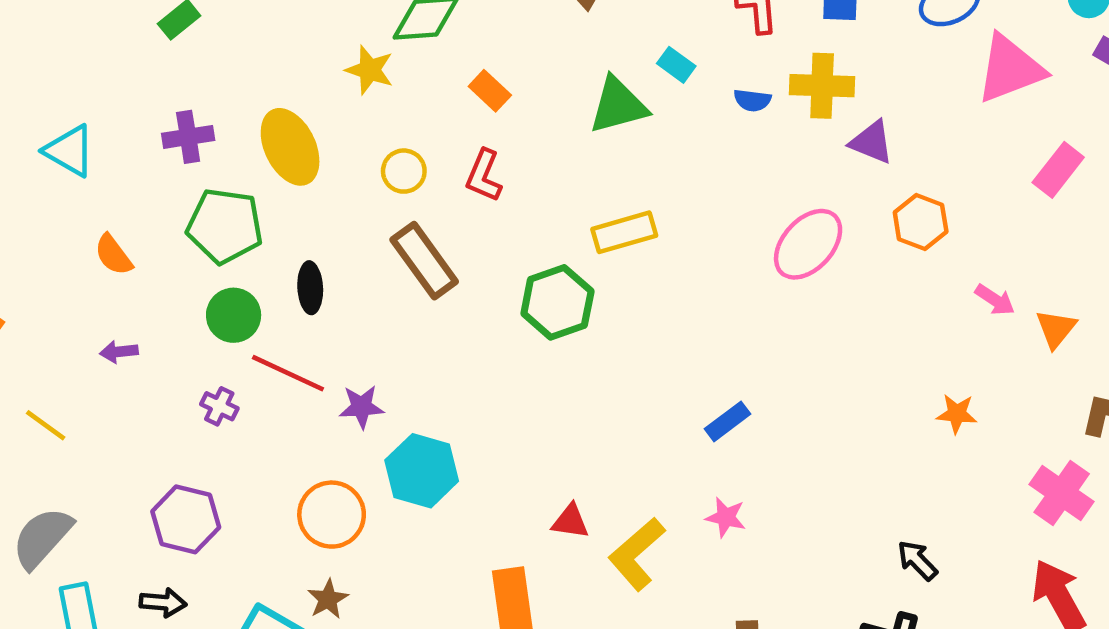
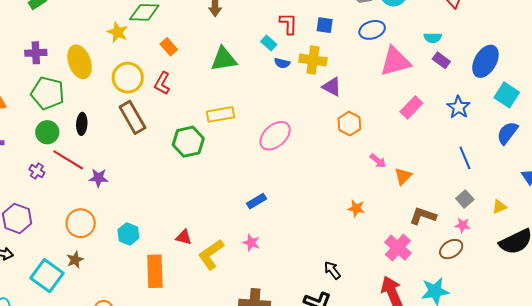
cyan rectangle: (676, 65) -> (269, 43), moved
yellow circle: (404, 171) -> (128, 78), size x1.6
pink ellipse: (808, 244) -> (275, 136), moved
cyan hexagon: (422, 471) -> (128, 234), moved, size x0.7

